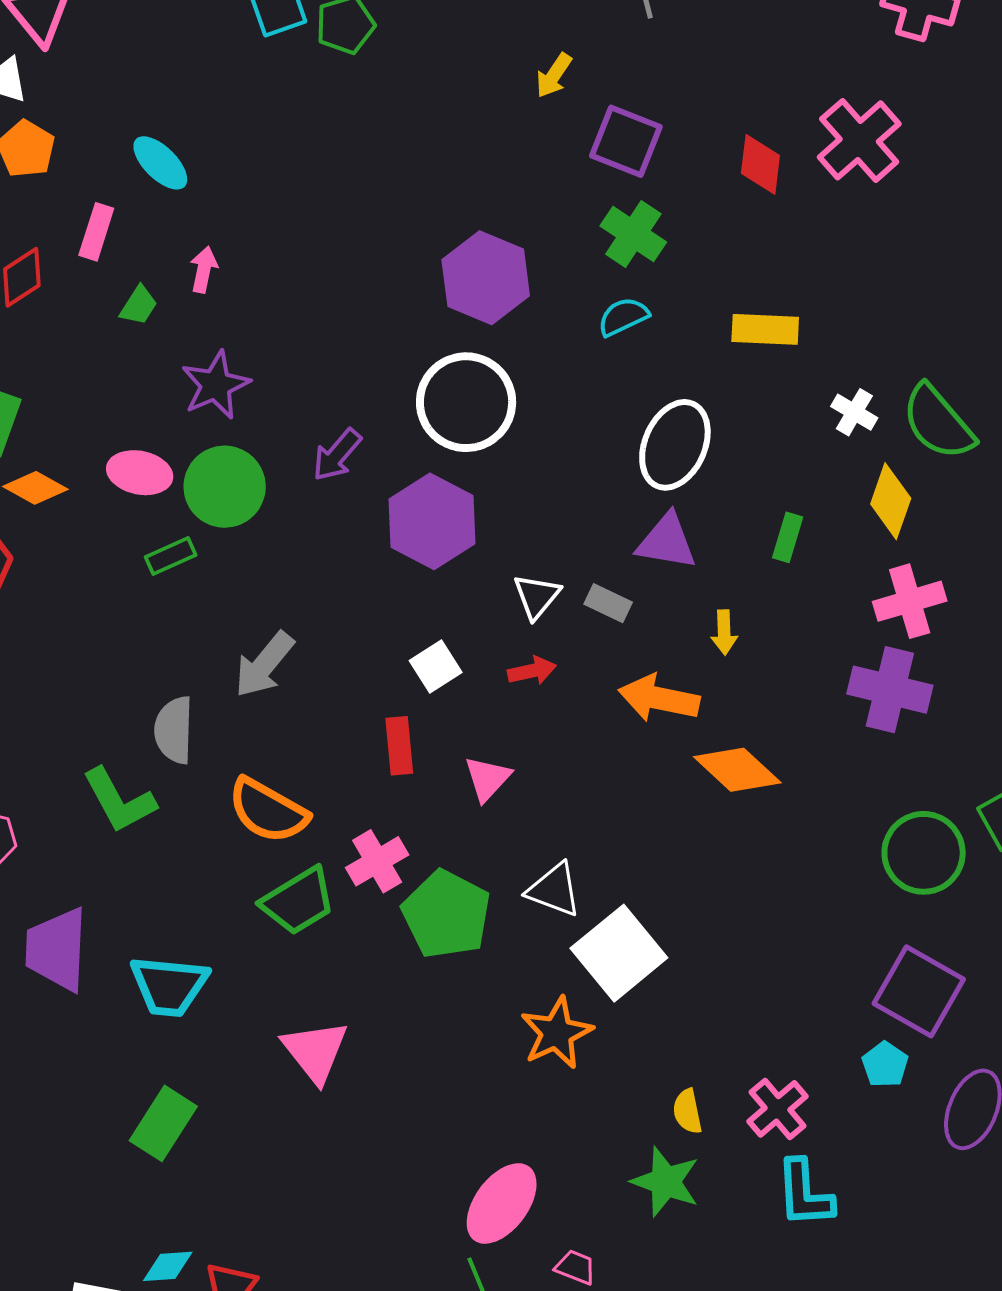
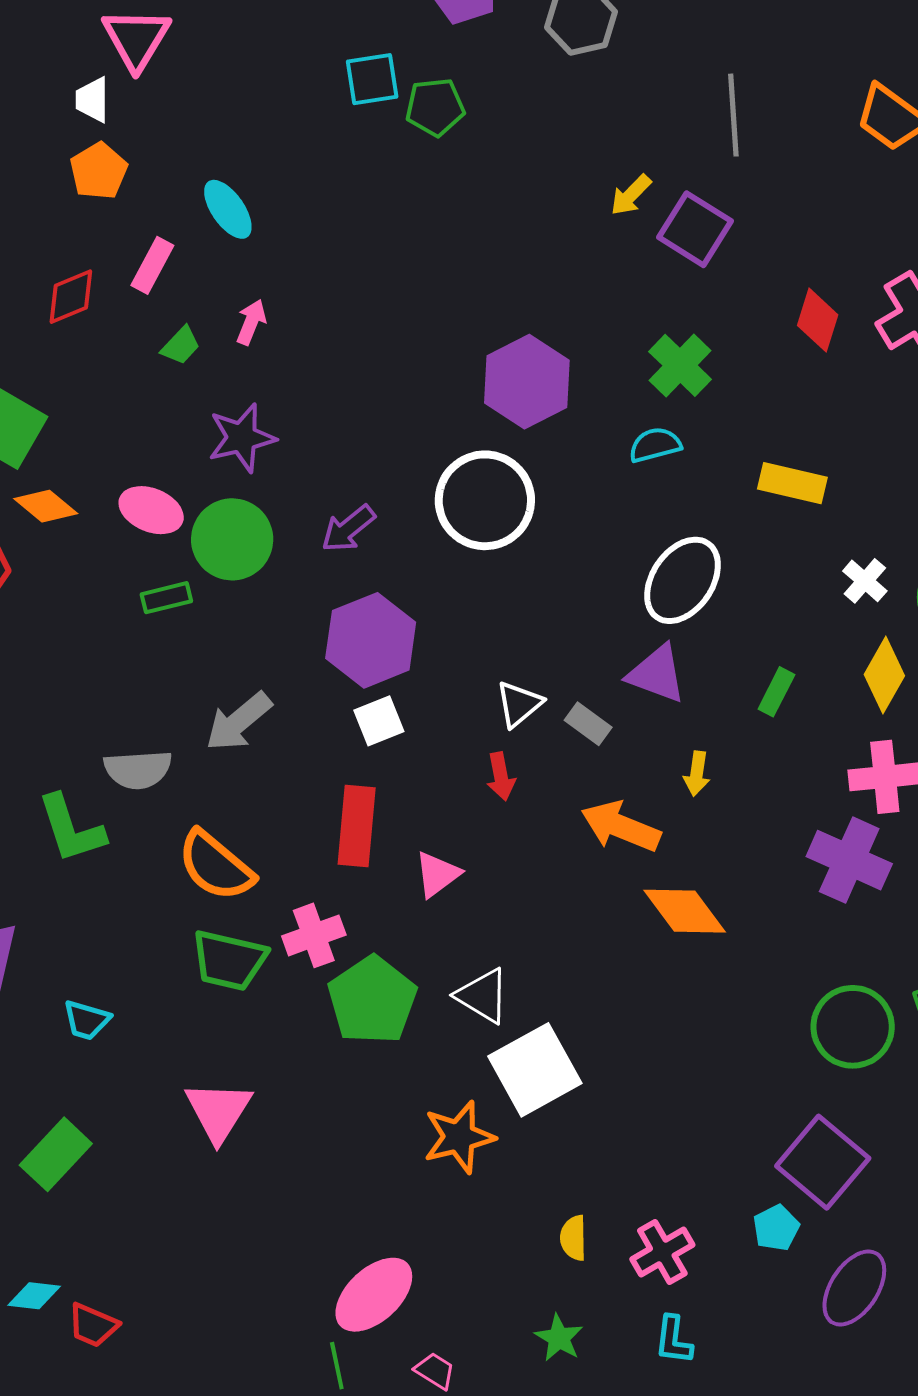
purple square: (626, 141) -> (695, 229), moved
purple hexagon: (432, 521) -> (371, 640), moved
white square: (436, 666) -> (379, 721), moved
red arrow: (532, 671) -> (501, 776), turned 81
gray semicircle: (174, 730) -> (138, 769), turned -106
red rectangle: (399, 746) -> (357, 826), size x1.4
green trapezoid: (298, 901) -> (229, 960), turned 34
cyan trapezoid: (169, 986) -> (87, 1020), size x0.6
green star: (666, 1182) -> (559, 1338), moved, size x0.7
cyan L-shape: (805, 1194) -> (674, 1340), size x0.7

